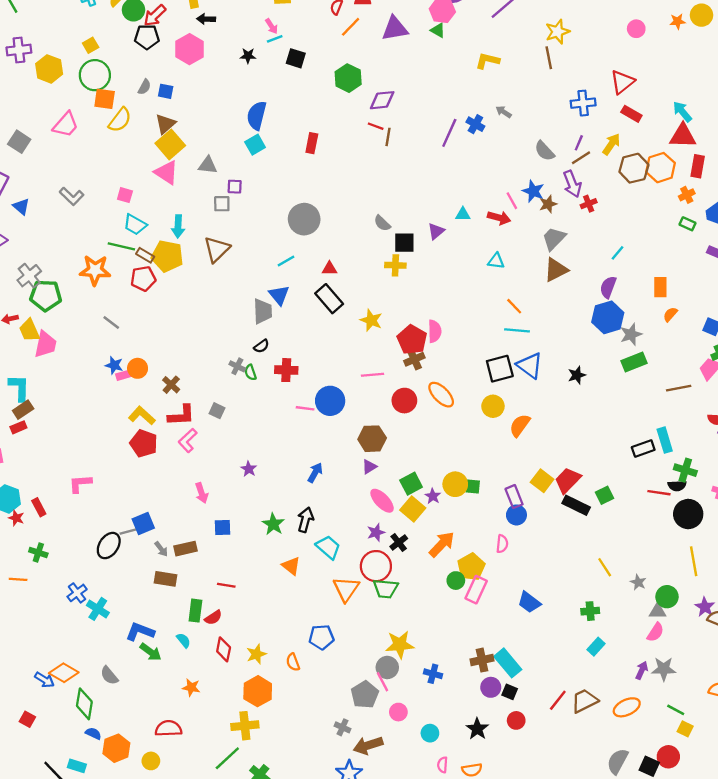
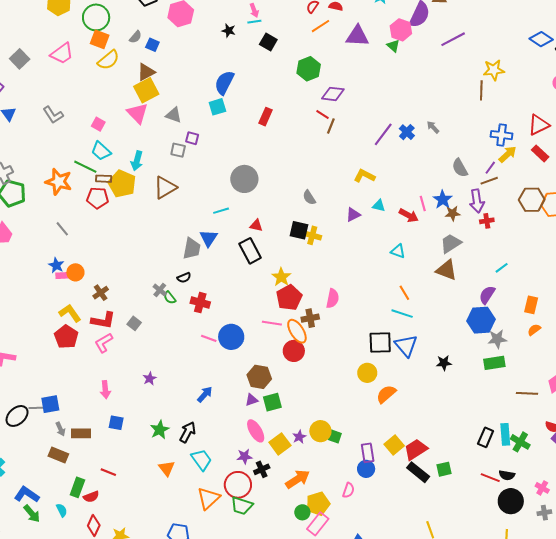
yellow L-shape: (487, 61) -> (364, 176), moved
yellow arrow: (611, 144) -> (508, 154), moved
black square: (404, 243) -> (299, 230), moved
brown rectangle: (145, 255) -> (104, 179), turned -42
brown triangle: (556, 270) -> (446, 270), turned 35
red pentagon: (412, 340) -> (289, 298), moved
green semicircle: (250, 372) -> (170, 298), turned -32
orange ellipse: (441, 395) -> (297, 331), moved
black rectangle: (643, 449) -> (486, 437), turned -60
green cross: (685, 470) -> (520, 442), moved
green square: (411, 484) -> (272, 402), moved

